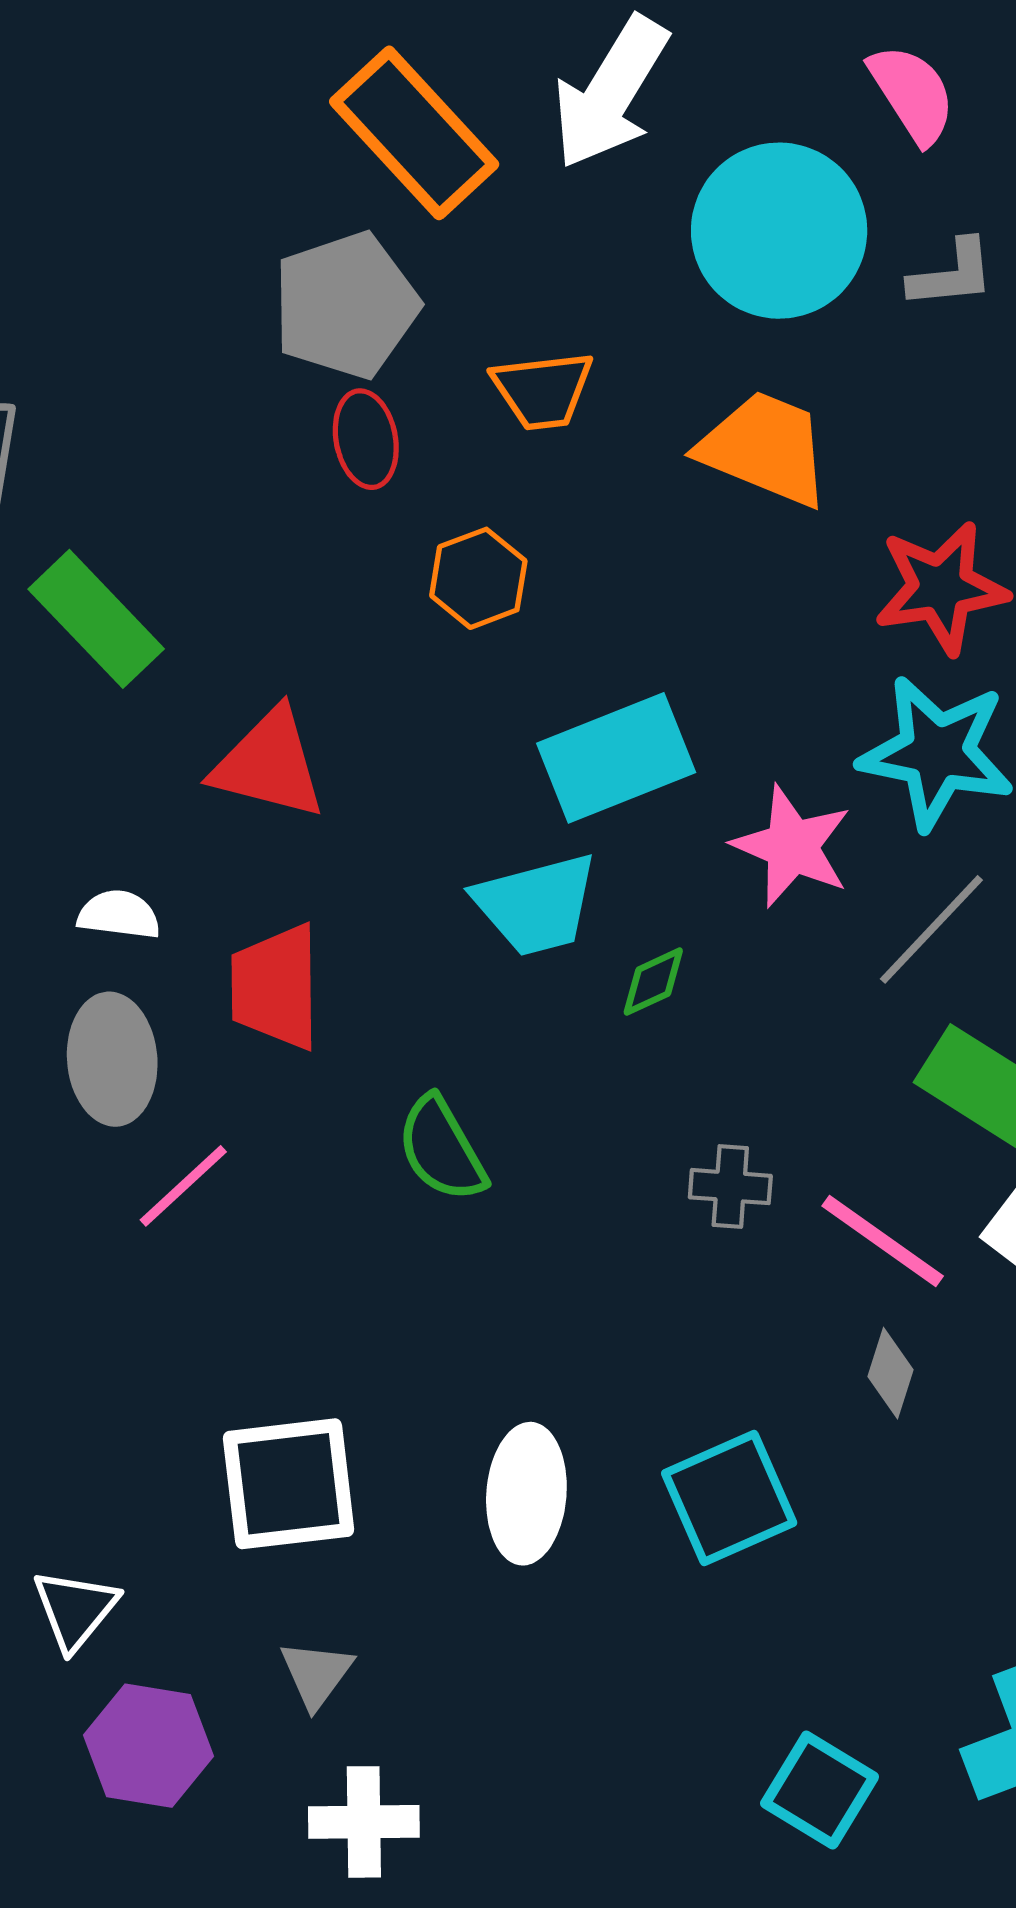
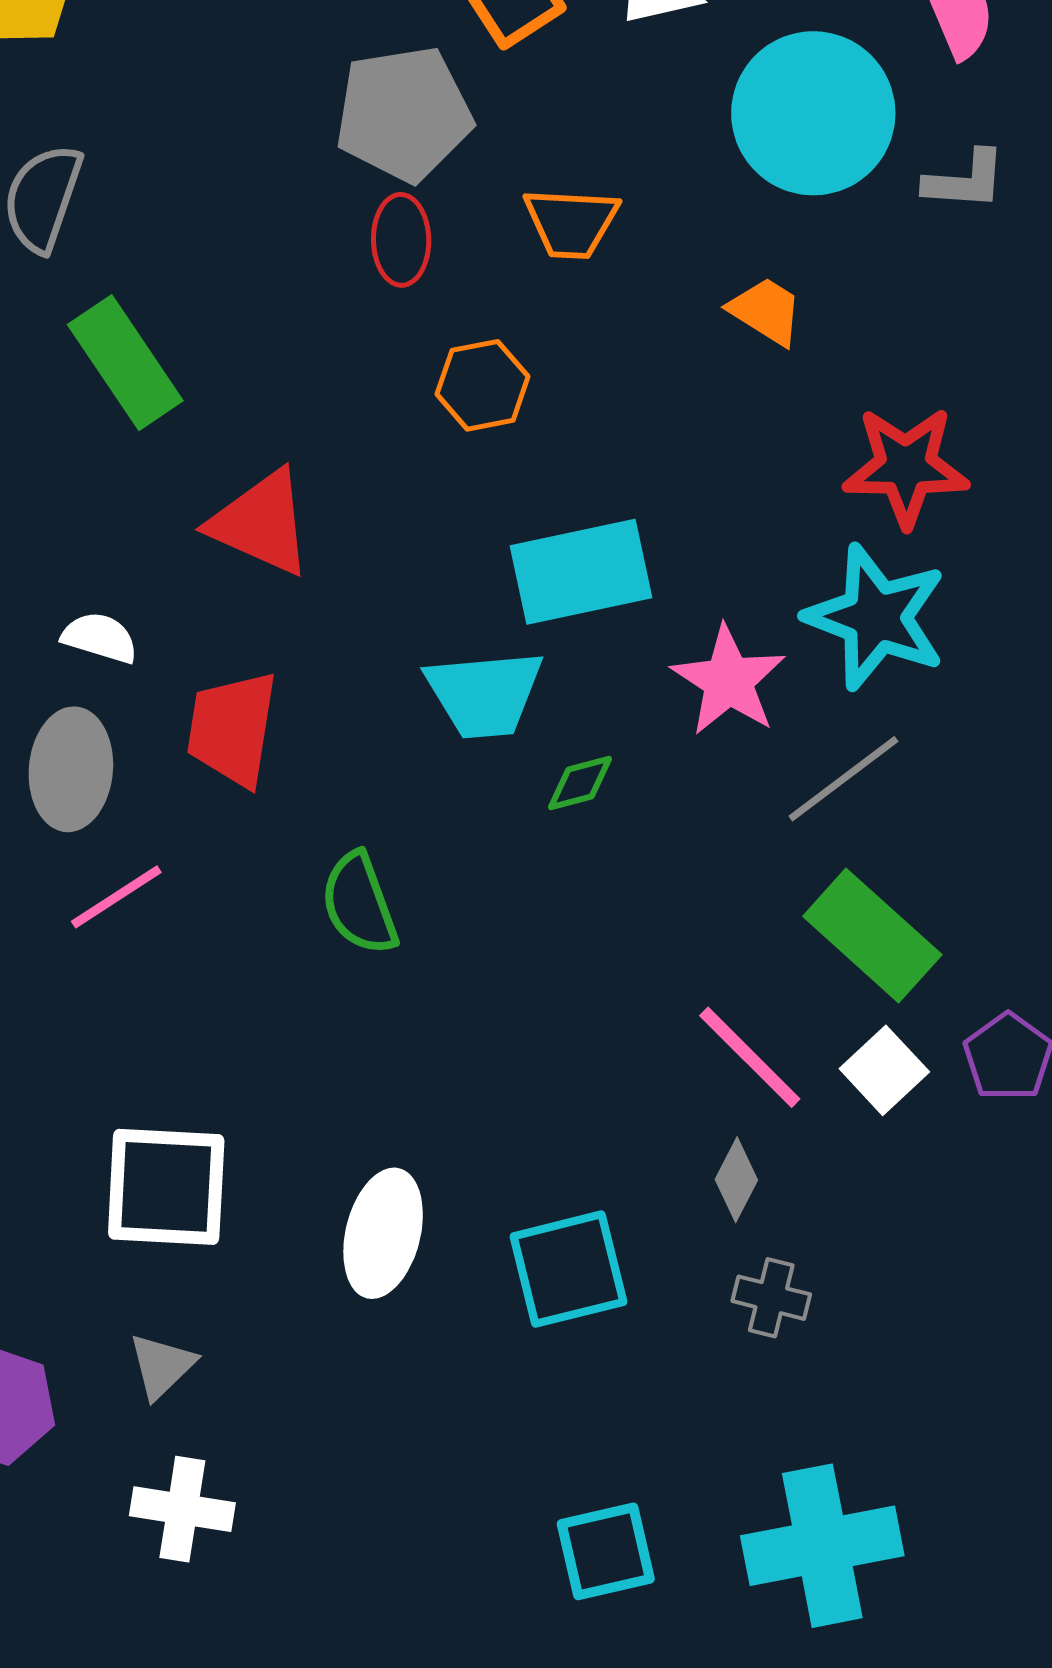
orange trapezoid: (765, 448) -> (766, 311), size x0.6
gray cross: (730, 1187) -> (771, 1298), moved
cyan square: (820, 1790) -> (606, 1551), turned 36

